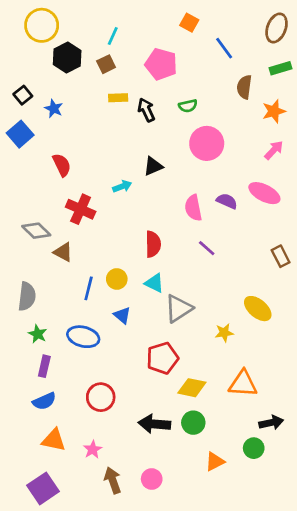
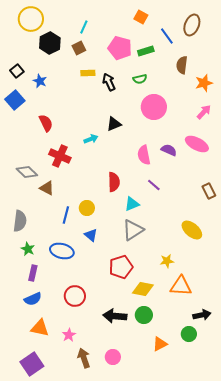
brown ellipse: (277, 28) -> (192, 25), moved
green rectangle: (281, 68) -> (146, 51), moved
cyan triangle: (154, 283) -> (132, 204), moved, turned -49
yellow star: (224, 333) -> (167, 261), moved

